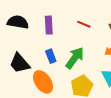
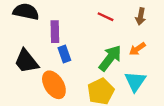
purple rectangle: (49, 25) -> (55, 32), moved
green arrow: (75, 58) -> (110, 58), moved

